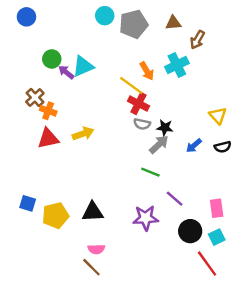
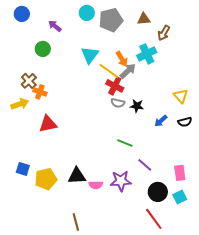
cyan triangle: (83, 66) -> (90, 55), moved, turned -30
purple arrow: (66, 72) -> (55, 26), moved
yellow arrow: (83, 134) -> (20, 104), moved
red triangle: (48, 138) -> (48, 124), moved
gray arrow: (159, 144) -> (128, 71), moved
pink semicircle: (96, 249) -> (96, 185), moved
red line: (207, 264) -> (154, 219), moved
brown line: (91, 267) -> (76, 222), turned 30

